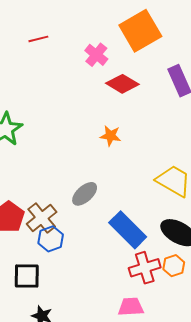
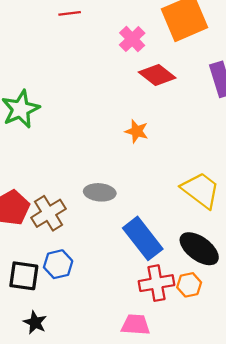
gray ellipse: (85, 194) -> (100, 192), turned 40
blue hexagon: (51, 239) -> (58, 264), moved

